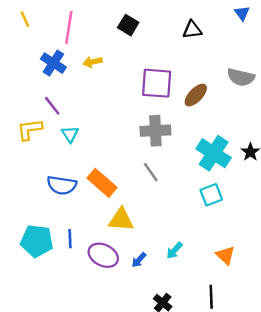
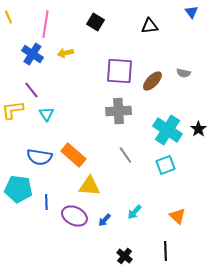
gray semicircle: (241, 77) -> (183, 73), moved, size x0.6
gray line: (151, 172) -> (125, 155), moved
cyan pentagon: (37, 241) -> (18, 189), moved

